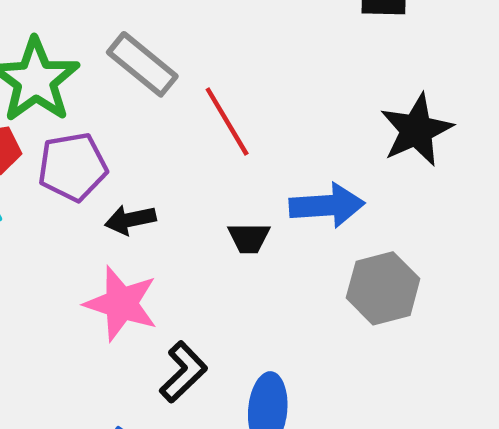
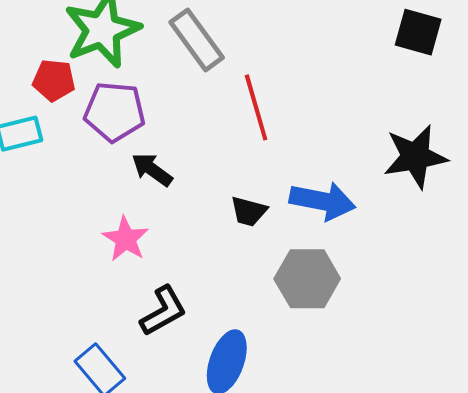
black arrow: (130, 220) -> (152, 170), turned 33
gray hexagon: (383, 288) -> (307, 279), moved
pink star: (121, 304) -> (126, 239), size x0.7

